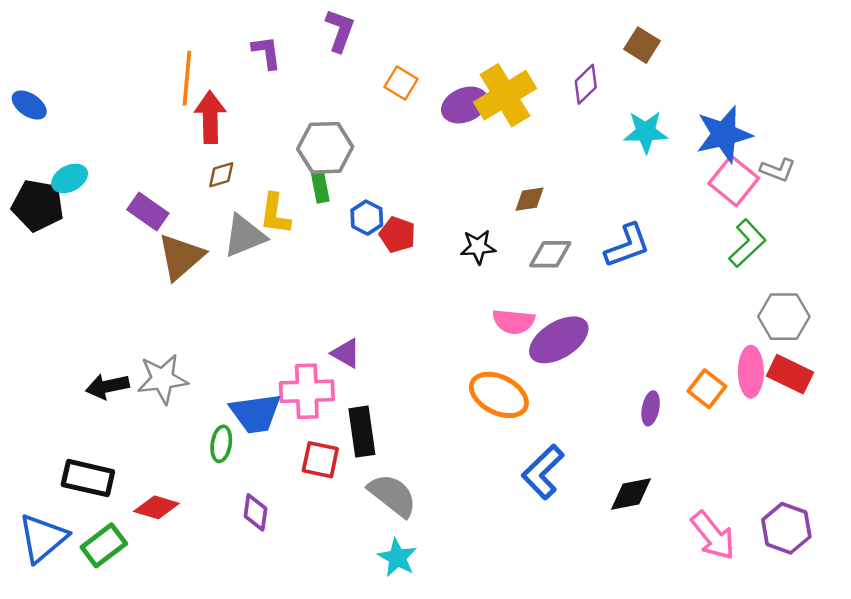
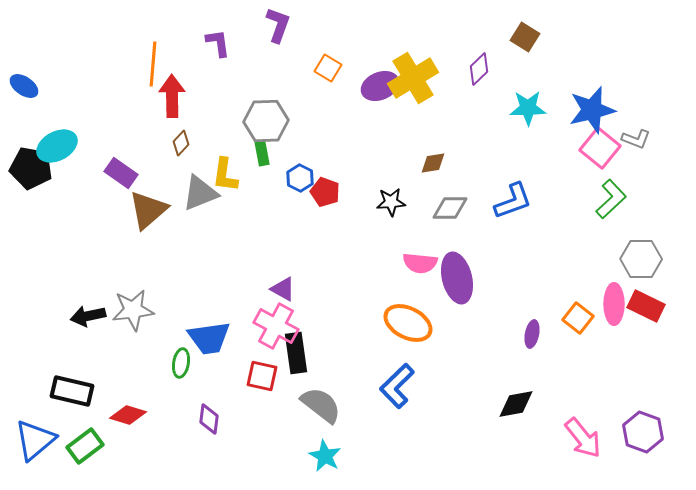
brown diamond: (221, 175) -> (181, 143), turned -30
cyan ellipse: (70, 178) -> (57, 146), size x1.4
purple ellipse: (559, 340) -> (457, 278), turned -72
pink cross: (307, 391) -> (276, 326), moved, turned 30
blue L-shape: (543, 472) -> (397, 386), moved

